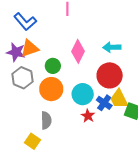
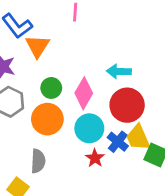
cyan arrow: (112, 47) -> (119, 71), moved
orange triangle: (30, 48) -> (38, 46), moved, turned -42
pink diamond: (78, 51) -> (84, 93), moved

